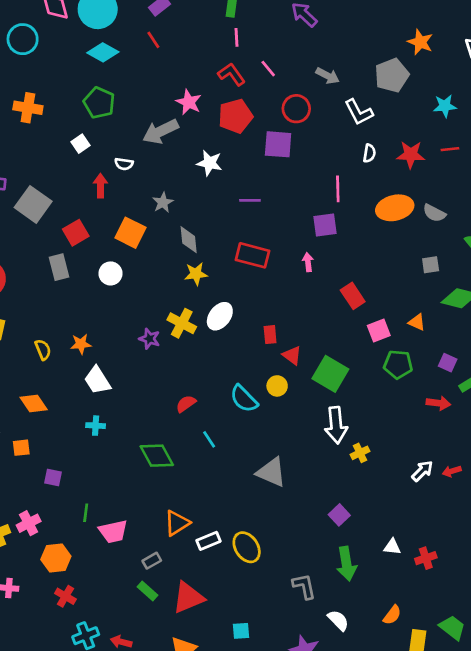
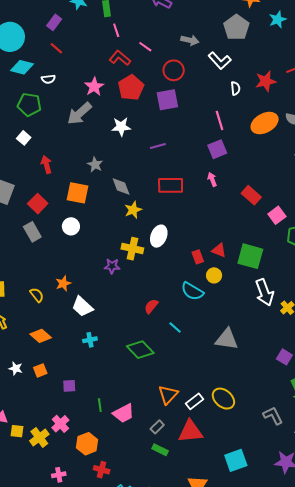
pink star: (189, 102) -> (94, 87), turned 30
cyan star: (445, 106) -> (278, 19), moved
white semicircle: (124, 164) -> (48, 79), moved
red rectangle: (270, 335) -> (198, 257), moved
red triangle: (188, 598) -> (190, 431), moved, turned 32
cyan square: (241, 631) -> (236, 460), size x1.6

